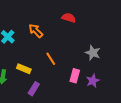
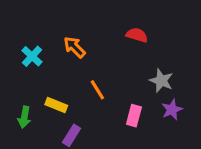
red semicircle: (69, 18) -> (137, 35), moved
purple star: (93, 81) -> (172, 110), moved

